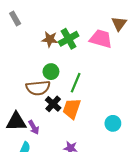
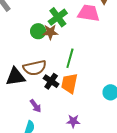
brown star: (50, 39) -> (50, 32), moved
green circle: (51, 72) -> (38, 31), moved
black triangle: (16, 122) -> (15, 77), moved

